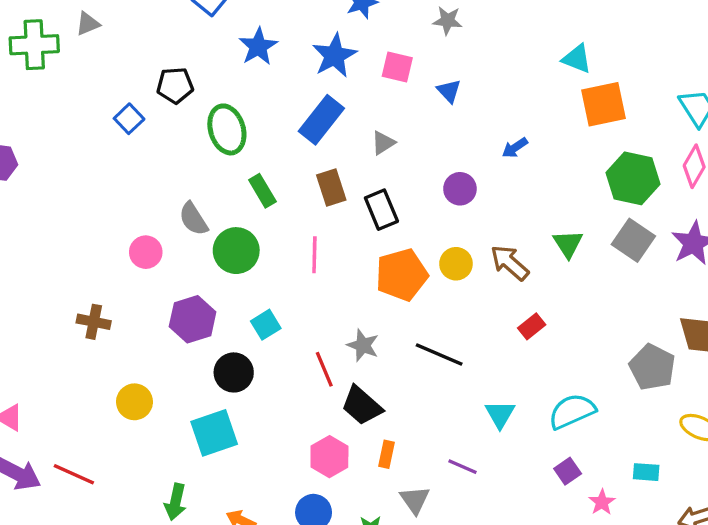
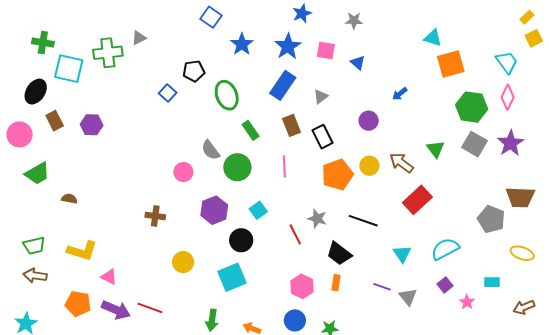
red rectangle: (532, 326) -> (417, 200), size x1.8
black trapezoid: (362, 406) -> (339, 254), moved
gray triangle: (415, 500) -> (408, 297), moved

